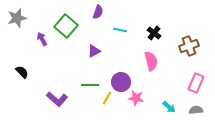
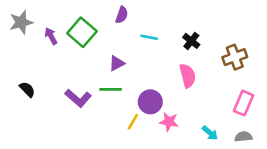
purple arrow: (42, 39) -> (51, 36), moved
green line: (90, 85) -> (111, 89), moved
purple L-shape: (57, 99) -> (78, 98), moved

